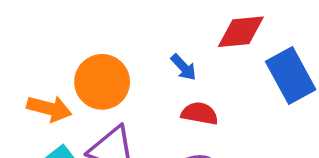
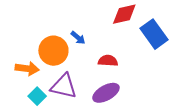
blue arrow: (184, 67) -> (78, 38), moved

